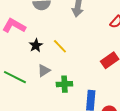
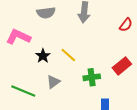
green cross: (64, 84) -> (92, 77), moved

